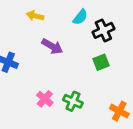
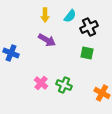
yellow arrow: (35, 16) -> (45, 15), moved, turned -104
green square: (101, 62) -> (87, 53), turned 32

